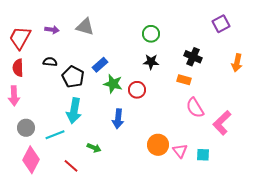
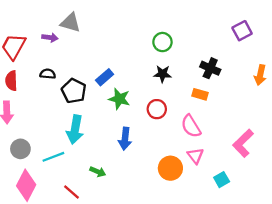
gray triangle: (85, 27) -> (70, 23), moved
red circle: (137, 90) -> (157, 109), moved
pink semicircle: (195, 108) -> (191, 126), moved
pink triangle: (180, 151) -> (195, 156), moved
cyan square: (203, 155) -> (222, 180), turned -32

